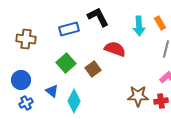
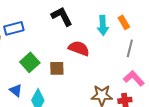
blue rectangle: (69, 29) -> (14, 28), moved
brown square: (93, 69) -> (57, 68), turned 35

